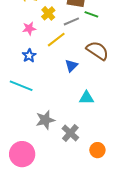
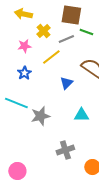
gray star: (45, 120) -> (40, 116), moved
gray cross: (70, 133) -> (65, 150), turned 30
pink circle: (22, 154) -> (17, 171), size x0.7

